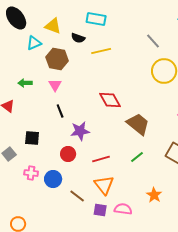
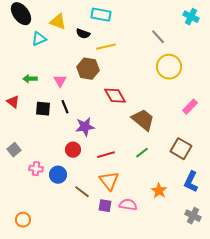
brown hexagon: (57, 59) -> (88, 69), moved
black square: (32, 138) -> (43, 109), moved

